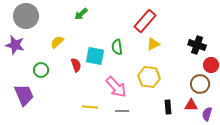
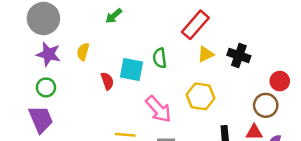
yellow semicircle: (57, 42) -> (83, 52), turned -32
purple star: (15, 45) -> (49, 54), moved
black cross: (197, 45) -> (239, 56), moved
green circle: (41, 70) -> (46, 87), moved

